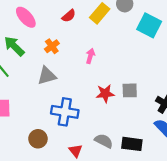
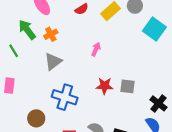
orange cross: (52, 46) -> (51, 34), moved
gray triangle: (47, 76) -> (53, 61), turned -30

